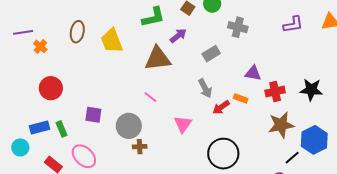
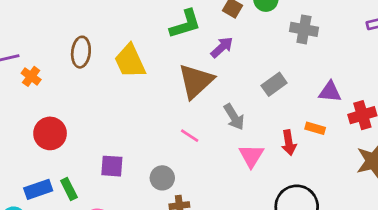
gray rectangle: (211, 54) -> (274, 84), moved
brown triangle: (158, 58) -> (196, 81), turned -32
gray arrow: (205, 88) -> (234, 117), moved
red arrow: (221, 107) -> (289, 143), turned -60
pink triangle: (183, 124) -> (251, 156), moved
gray circle: (129, 126) -> (162, 178), size x0.7

